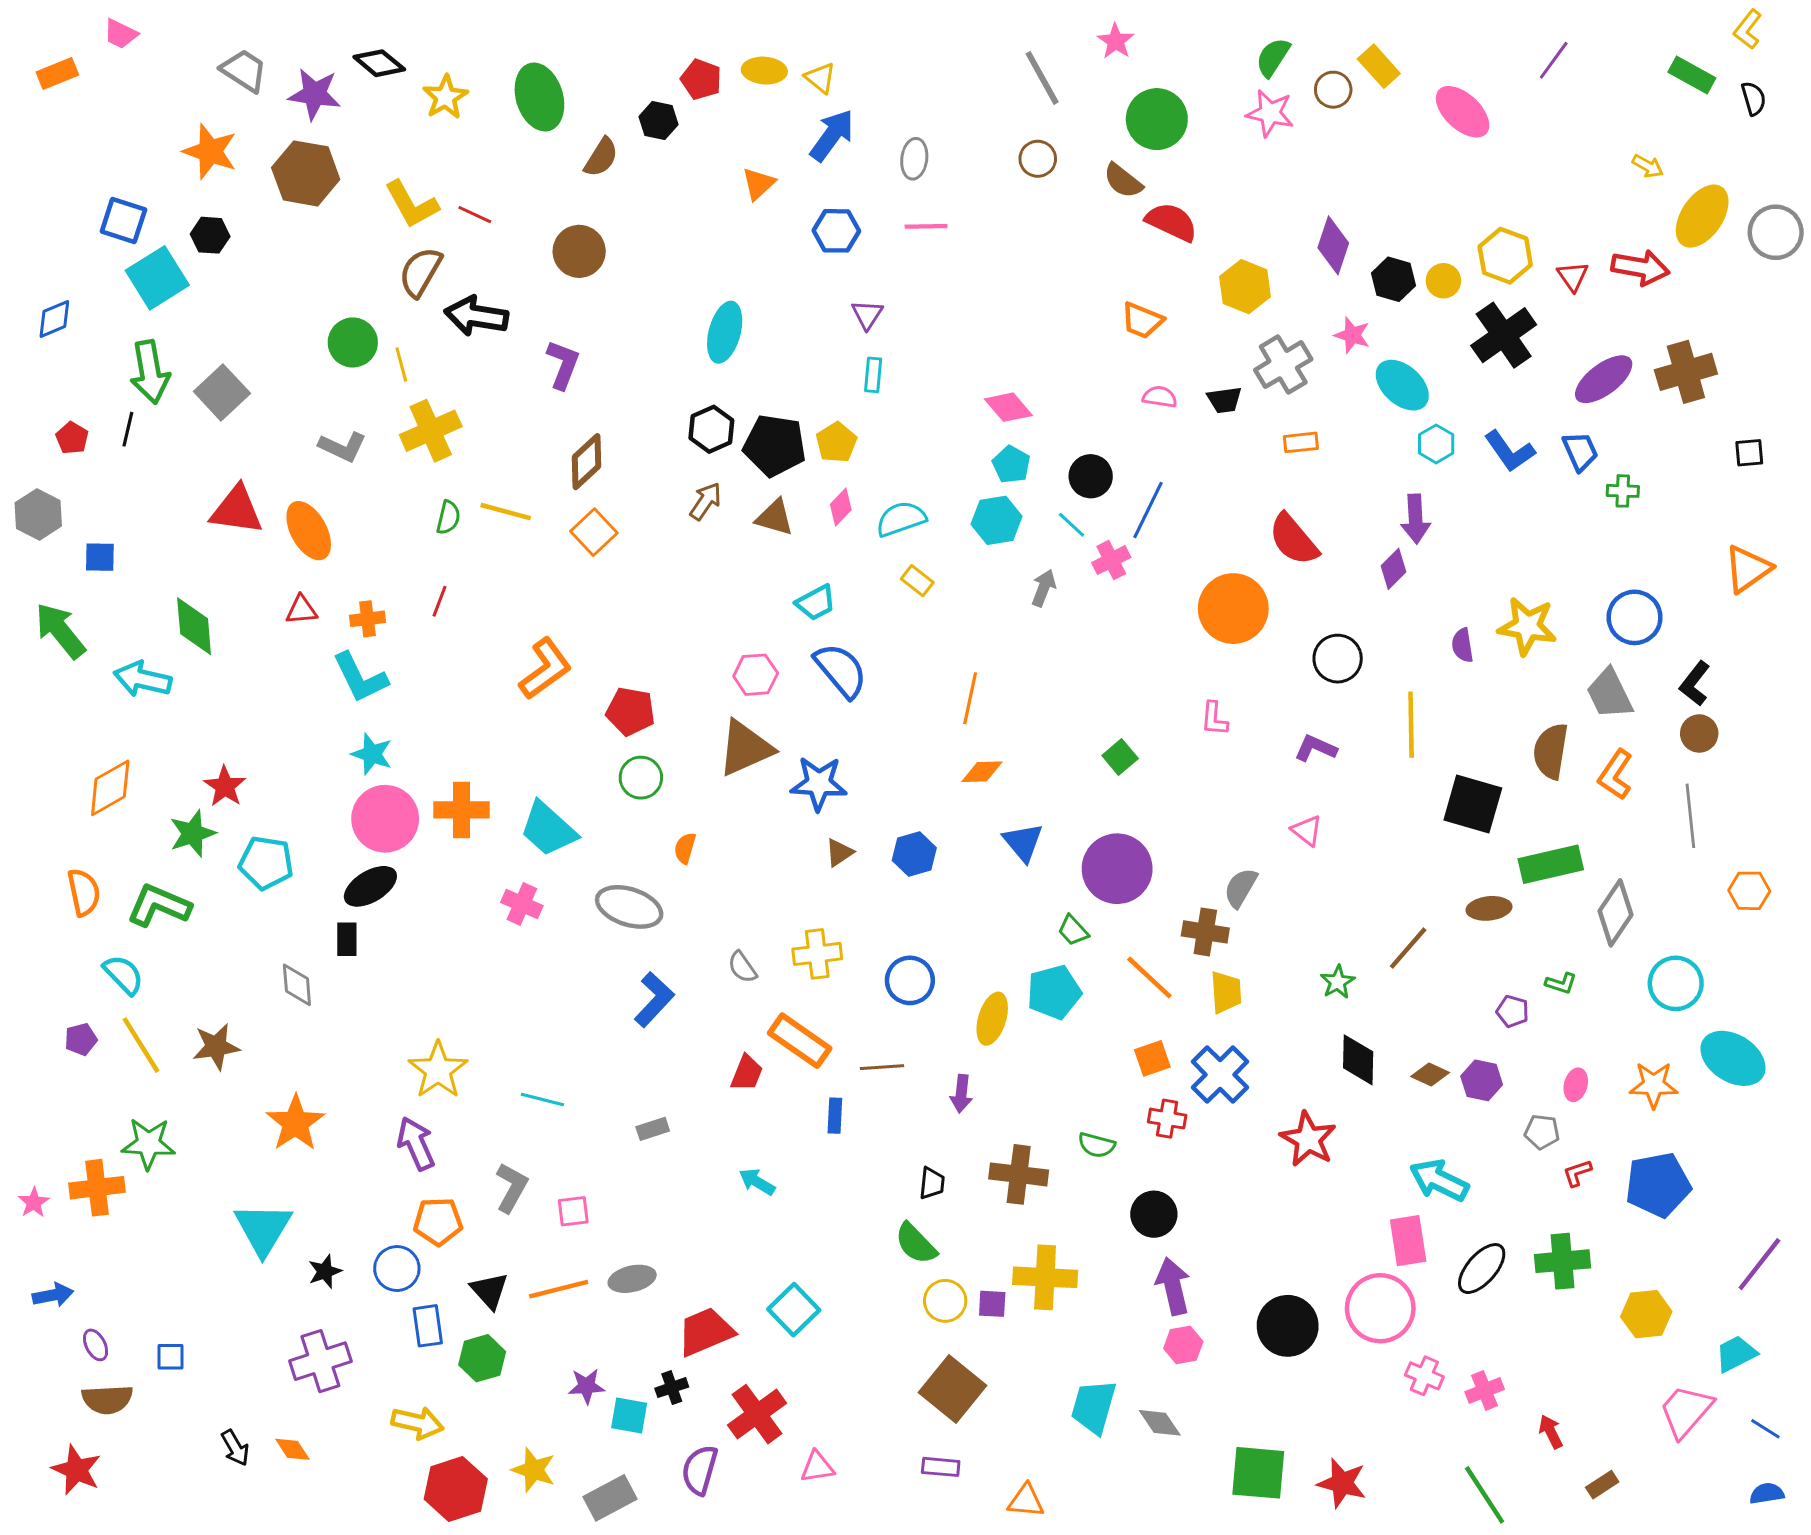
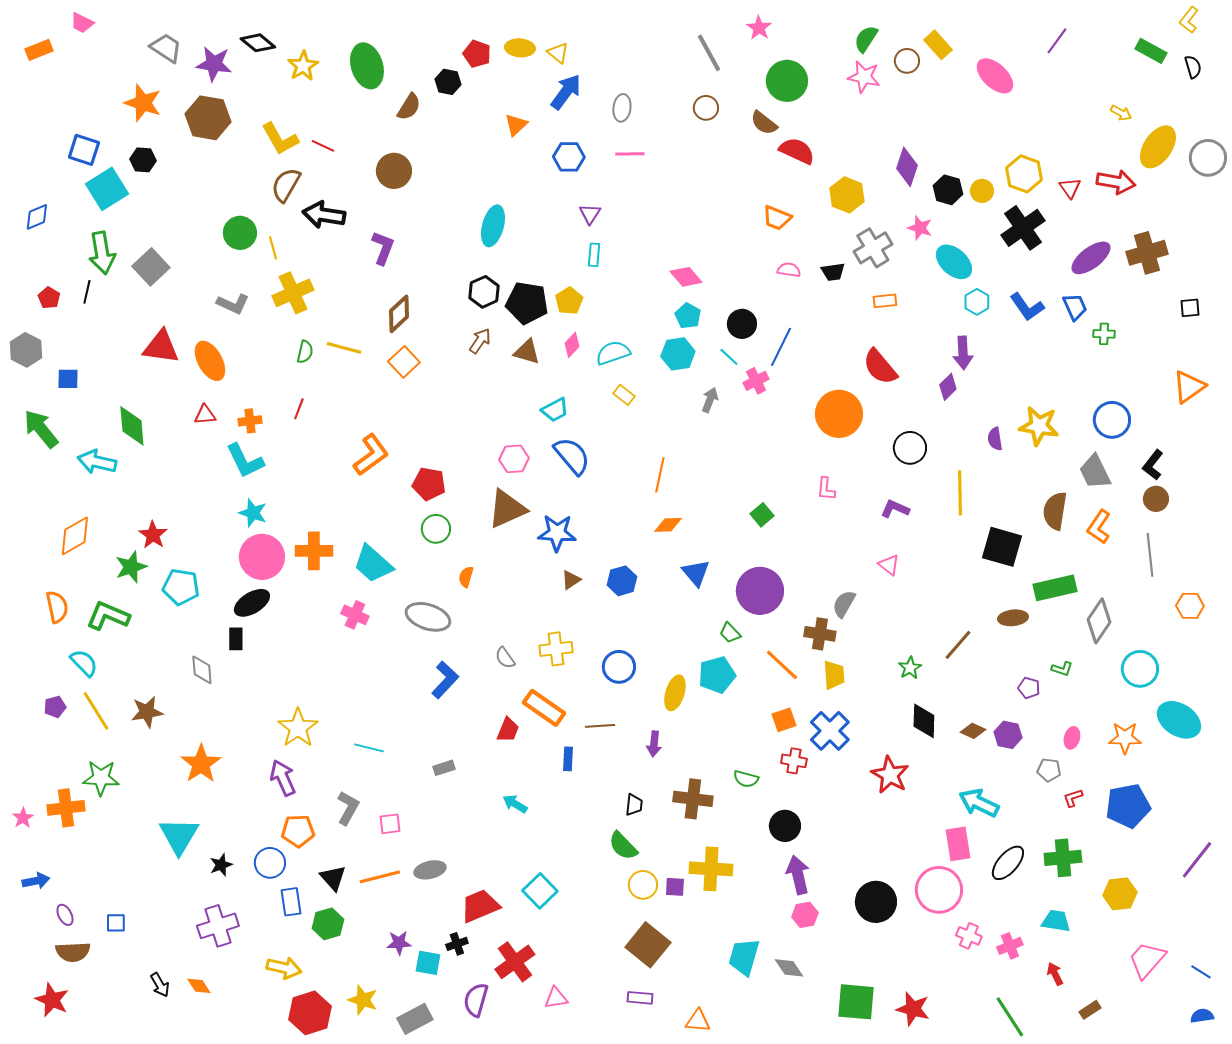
cyan trapezoid: (1736, 1354) -> (1056, 921), moved, turned 36

